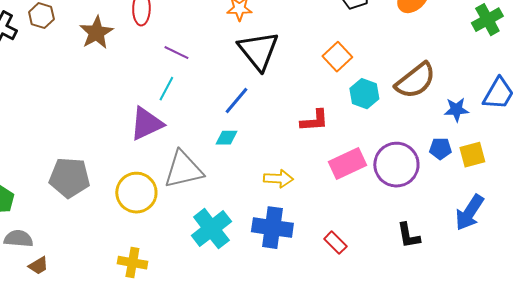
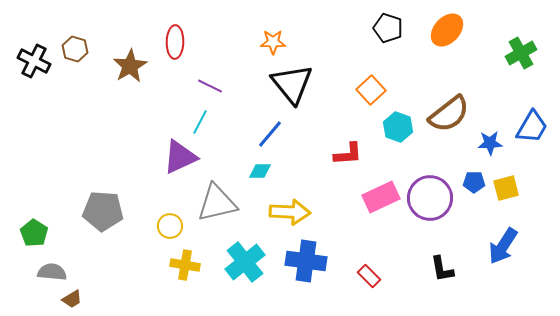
yellow arrow: (278, 179) -> (290, 212), moved, size x1.4
yellow circle: (136, 193) -> (170, 226), size x0.6
yellow cross: (132, 263) -> (185, 265), moved

